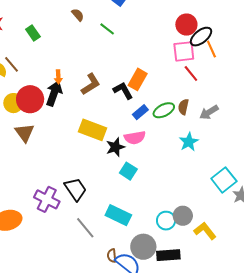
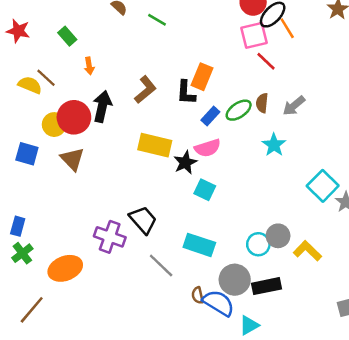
orange arrow: (58, 77) -> (89, 66), moved
black L-shape: (123, 91) -> (186, 92), turned -140

